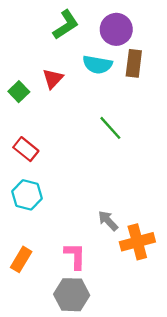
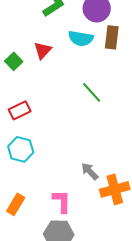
red rectangle: (26, 149) -> (20, 110), turned -65

